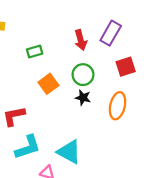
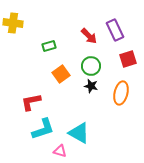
purple rectangle: (111, 33) -> (115, 30), turned -55
red arrow: (81, 40) -> (89, 36), turned -30

